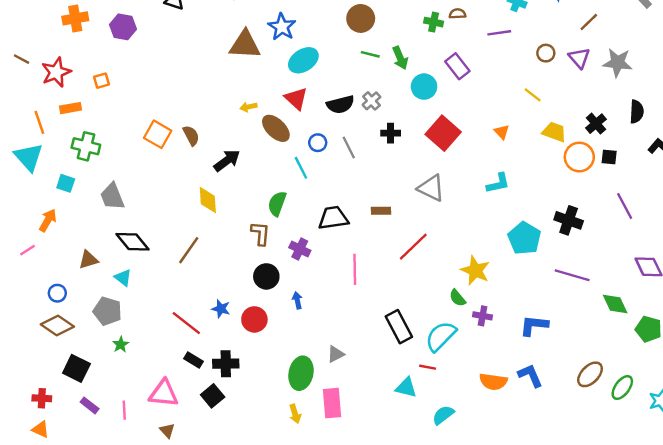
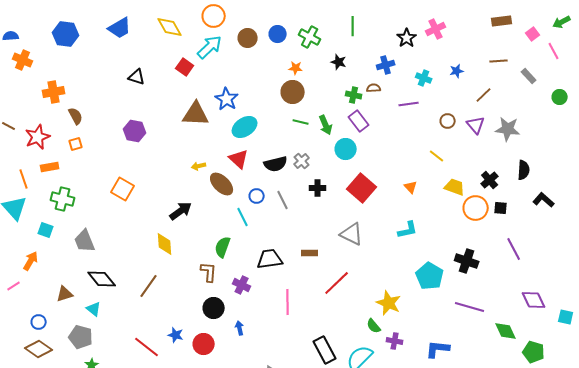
purple hexagon: (123, 27) -> (135, 131), moved
purple rectangle: (457, 66) -> (359, 121), moved
brown semicircle: (191, 136) -> (76, 116), moved

